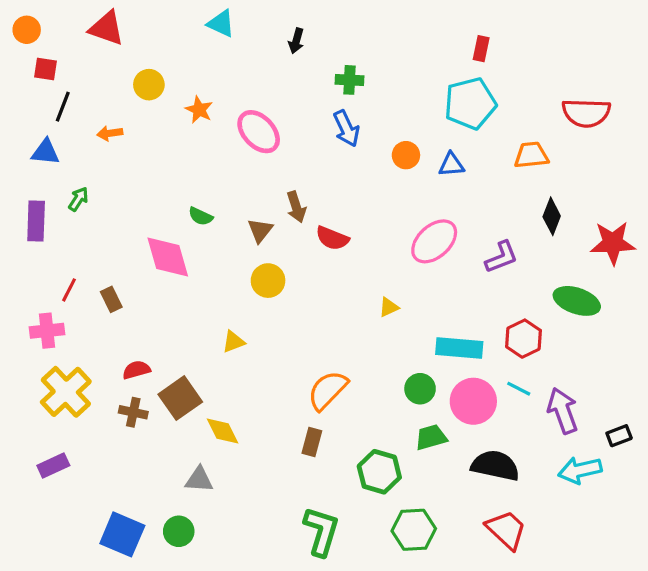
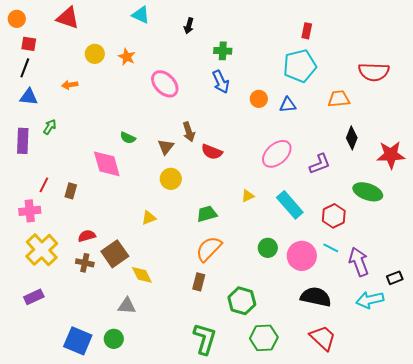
black line: (63, 107) -> (25, 68), moved
orange star: (199, 110) -> (127, 57), moved
brown rectangle: (111, 299) -> (71, 191), turned 42
cyan rectangle: (459, 348) -> (290, 205), moved, turned 44
green trapezoid: (431, 437) -> (207, 214), moved

